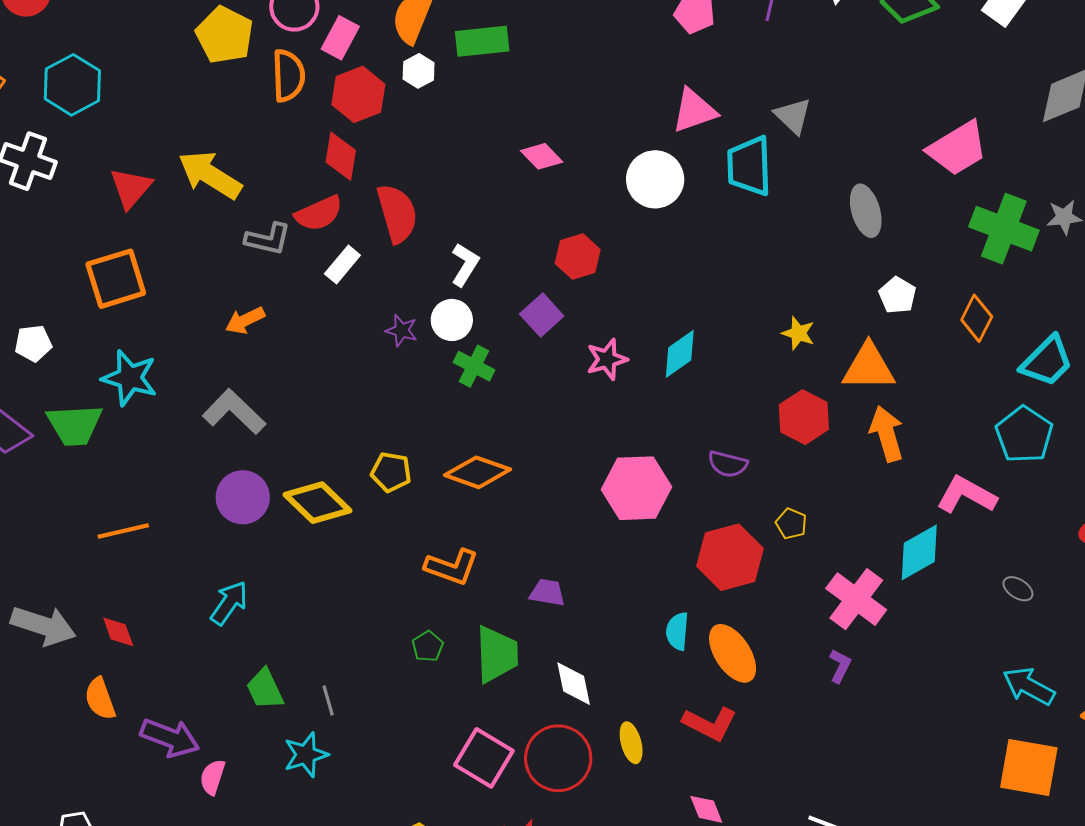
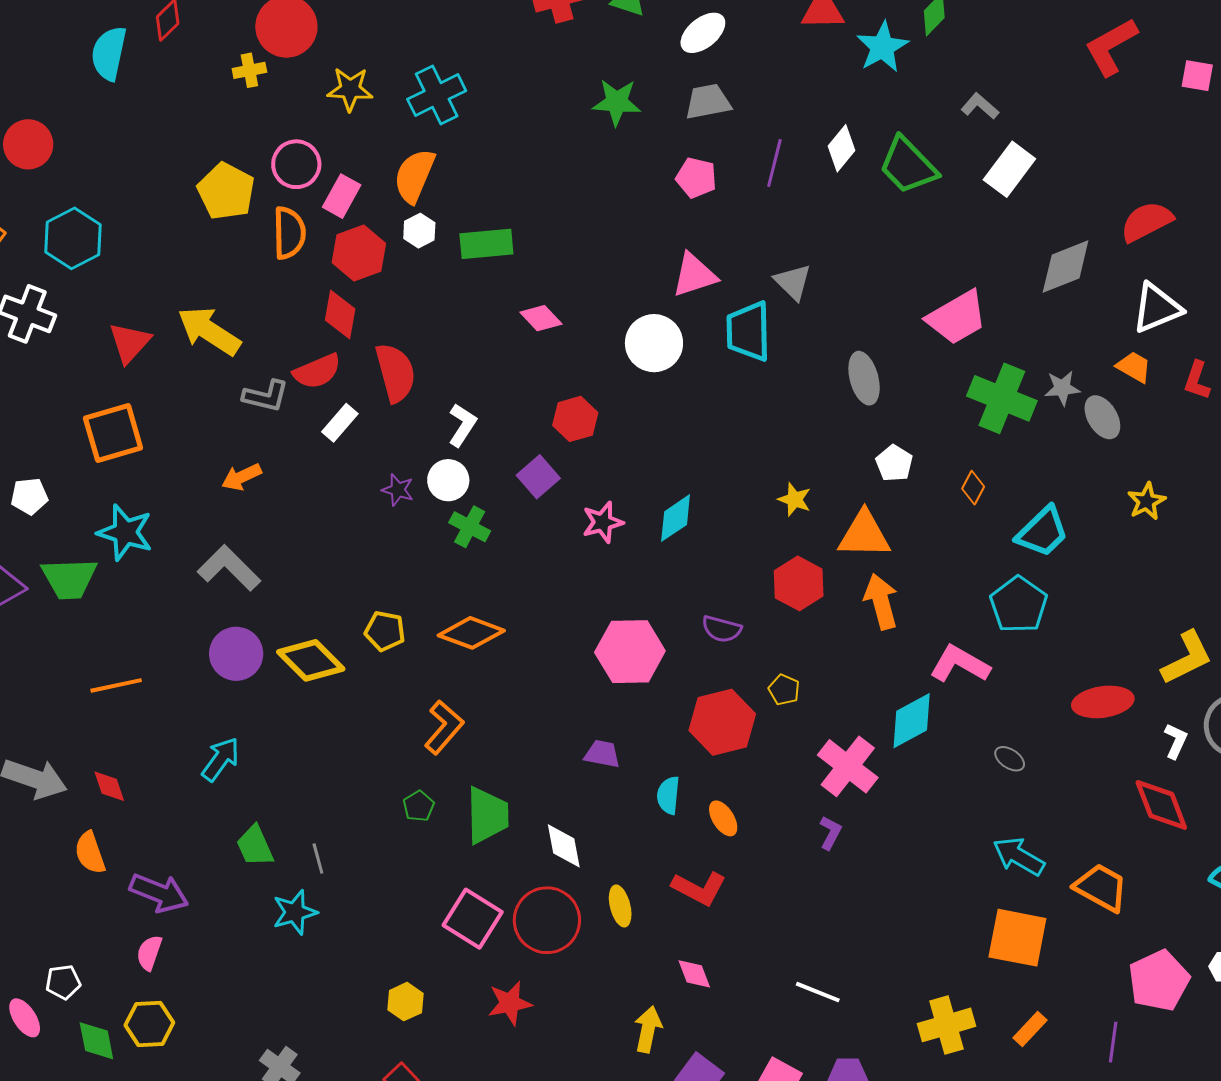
green rectangle: (482, 41) -> (486, 244), moved
orange diamond: (977, 318) -> (973, 488), size x0.7
orange L-shape: (452, 567) -> (444, 727), turned -70
purple trapezoid: (547, 593) -> (602, 754), moved
orange ellipse: (733, 653) -> (723, 818), size x0.6
pink semicircle: (212, 777) -> (149, 953), moved

